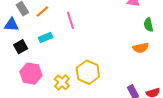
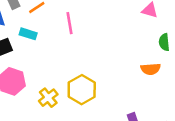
cyan rectangle: (46, 37) -> (28, 34), moved, turned 32

